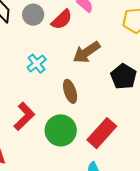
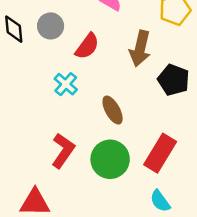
red semicircle: (62, 20) -> (87, 46), moved
brown arrow: (87, 52) -> (140, 48), moved, turned -32

